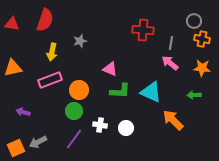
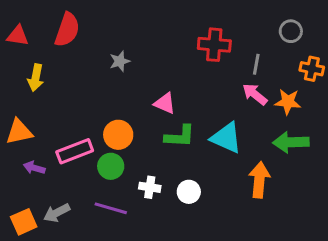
orange cross: (202, 39) -> (312, 69), moved
yellow arrow: (52, 52) -> (36, 78), moved
orange triangle: (13, 68) -> (19, 132), moved
orange star: (202, 68) -> (288, 102), moved
pink rectangle: (50, 80) -> (75, 151), moved
green arrow: (194, 95) -> (291, 142), size x1.6
orange arrow: (173, 120) -> (259, 180), turned 50
purple line: (74, 139) -> (111, 208), turned 70

